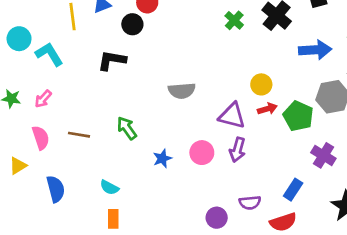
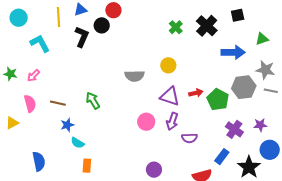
cyan circle: (19, 39) -> (19, 18), moved
black L-shape: (112, 60) -> (82, 37), moved, turned 100
yellow circle: (261, 84) -> (168, 65), moved
blue star: (162, 158) -> (67, 125), moved
blue semicircle: (56, 189) -> (39, 161), moved
blue rectangle: (293, 190) -> (222, 157), moved
purple semicircle: (250, 203) -> (189, 138), moved
orange rectangle: (113, 219) -> (87, 166), moved

